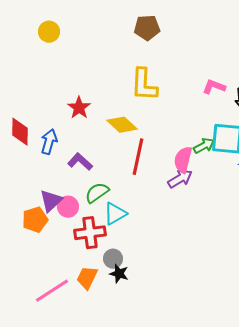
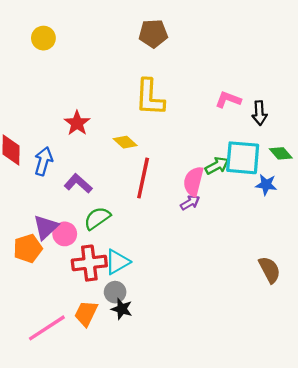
yellow diamond: (122, 125) -> (125, 142), size x0.7
purple arrow: (180, 179) -> (190, 203), size x0.7
cyan triangle: (115, 214) -> (117, 262), moved

